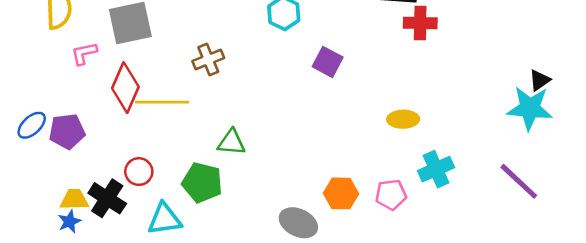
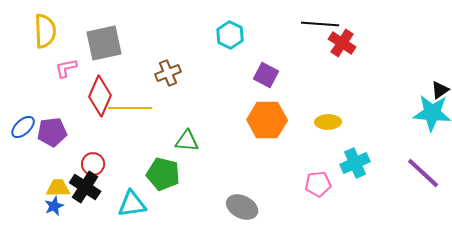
red cross: (420, 23) -> (342, 43), turned 32
red circle: (139, 172) -> (93, 164), moved
orange hexagon: (341, 193) -> (267, 120), moved, size x1.4

